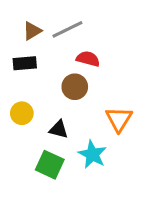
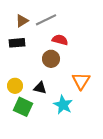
yellow circle: (22, 113) -> (15, 86), moved
green square: (50, 165) -> (23, 107), moved

